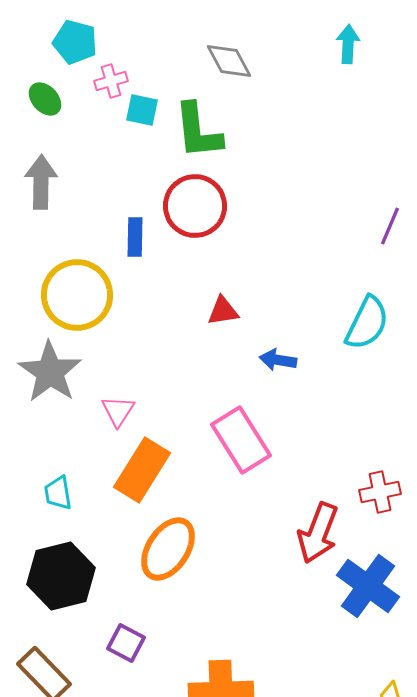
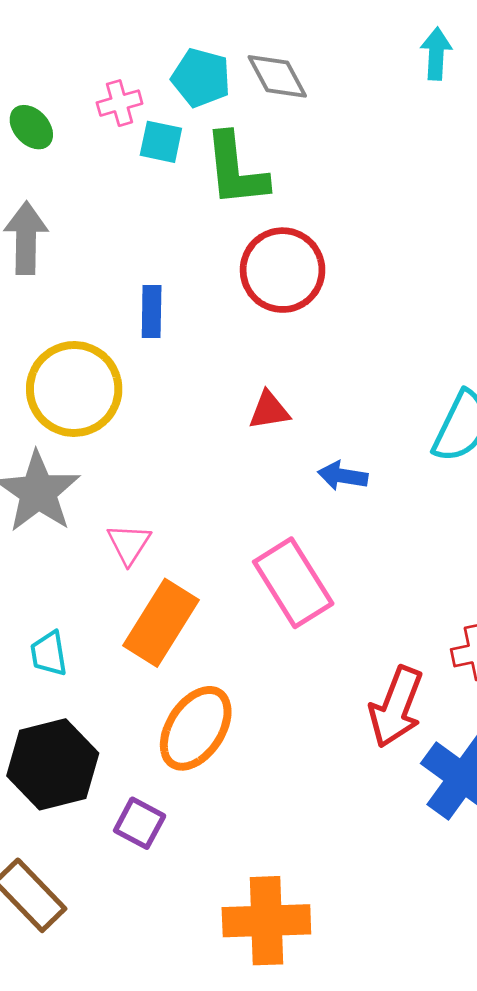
cyan pentagon: (75, 42) -> (201, 78), moved
red circle: (195, 206) -> (283, 270), moved
purple square: (126, 643) -> (140, 823), moved

